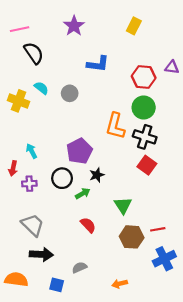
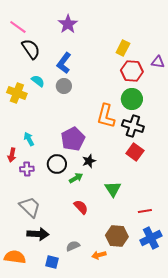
yellow rectangle: (134, 26) -> (123, 48), moved
pink line: (20, 29) -> (18, 27), turned 48
blue L-shape: (98, 64) -> (64, 63), moved, turned 120
brown hexagon: (132, 237) -> (117, 236), moved
orange arrow: (120, 284) -> (99, 255), moved

